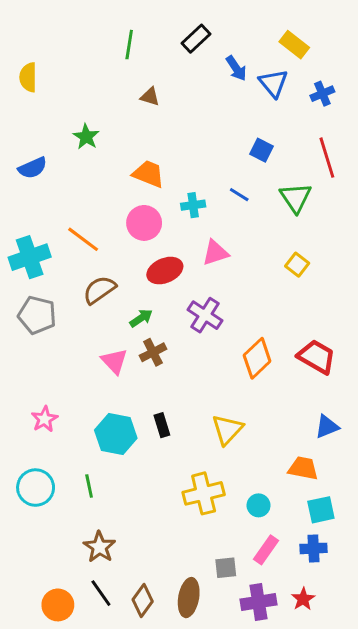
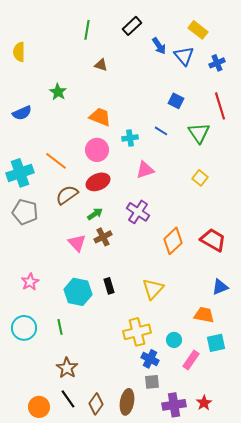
red ellipse: (165, 271) -> (98, 182), moved
blue cross: (314, 548) -> (150, 359), moved, turned 30
pink rectangle: (266, 550) -> (191, 360), moved

